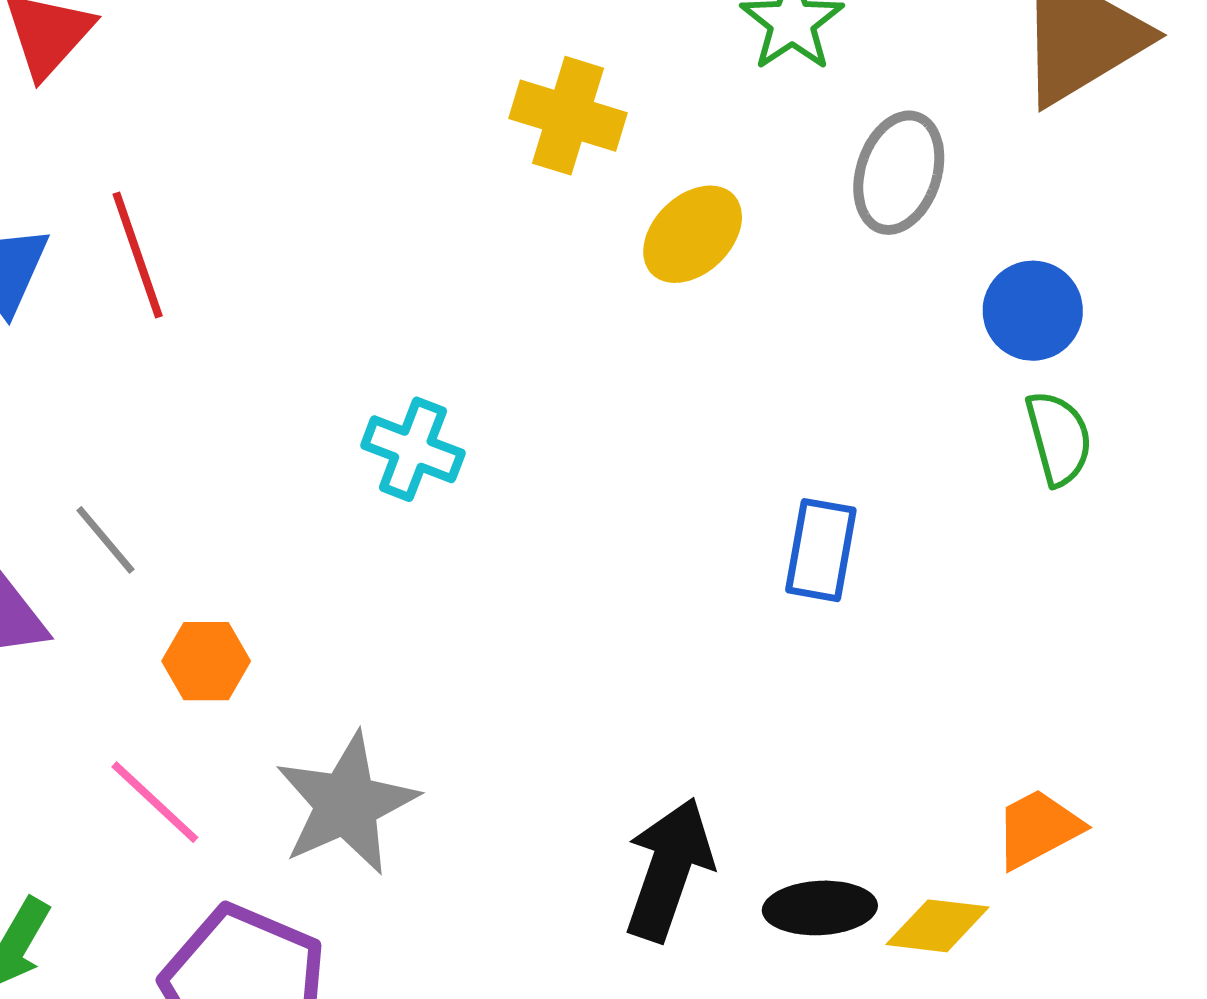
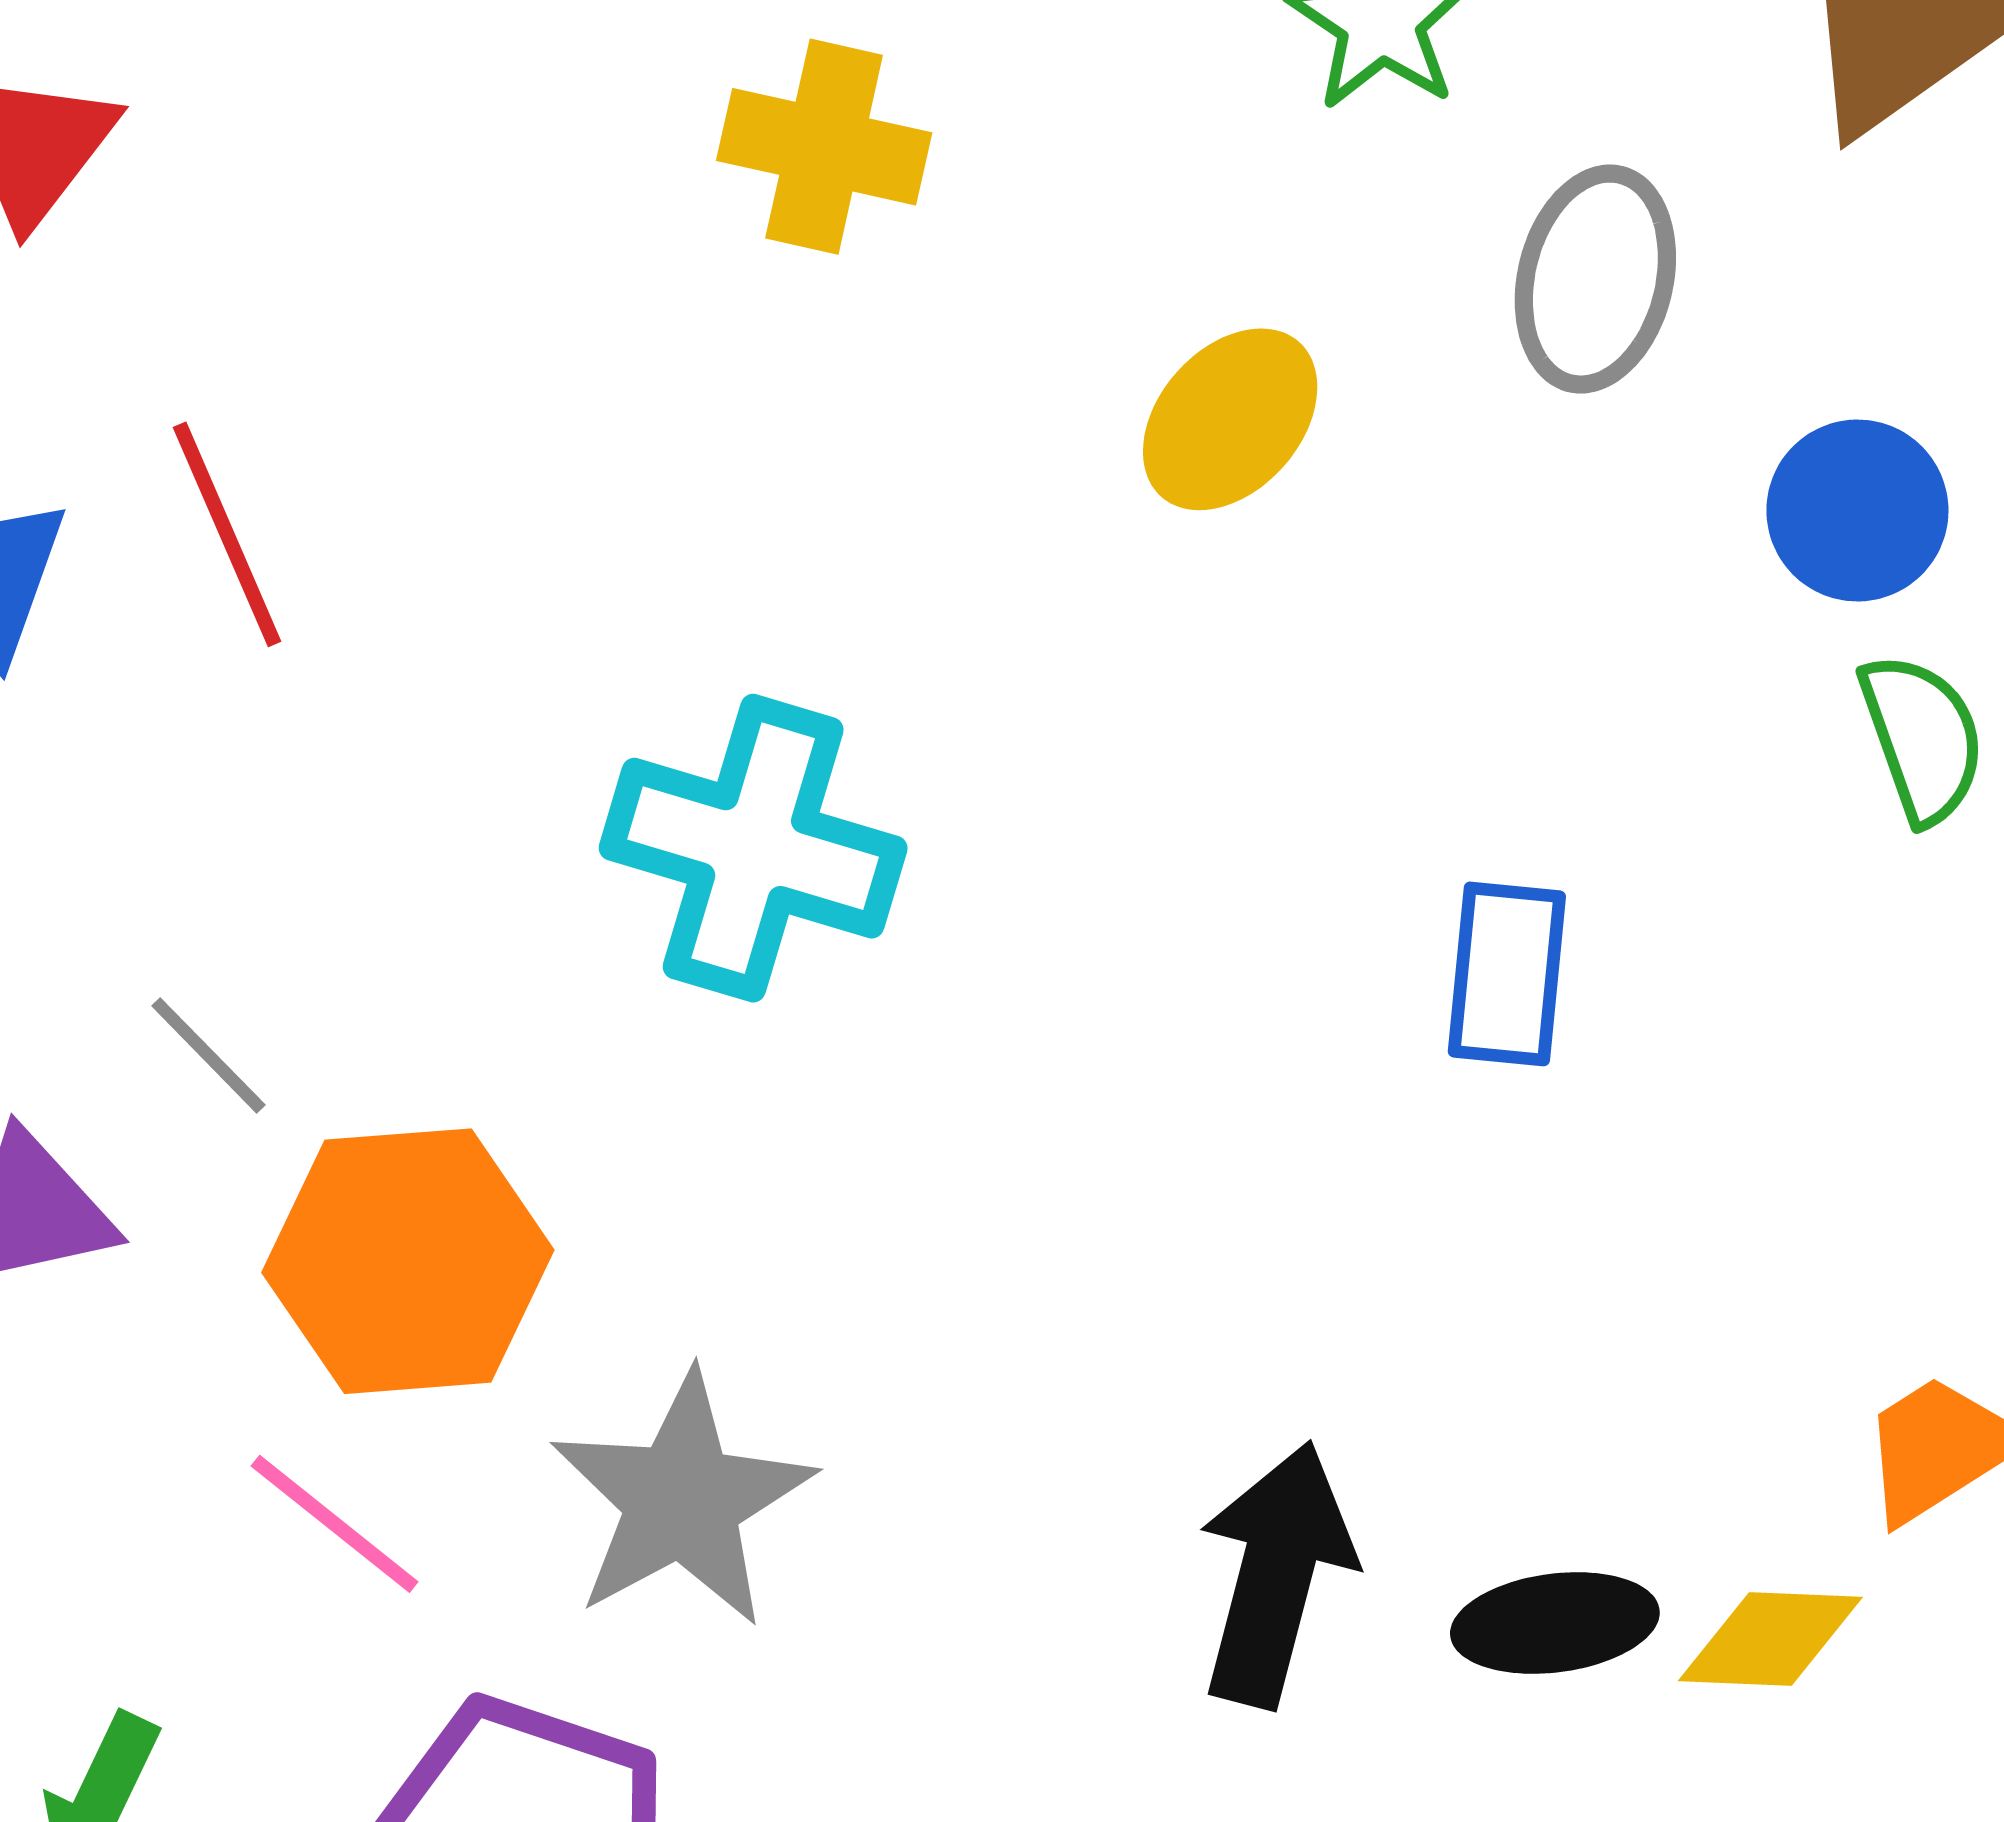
yellow cross: (568, 116) -> (824, 147), moved
cyan cross: (413, 449) -> (753, 848), size x1.6
orange hexagon: (206, 661) -> (408, 1261), size x1.8

